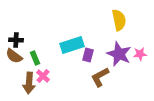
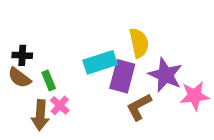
yellow semicircle: (119, 20) -> (139, 43), moved
pink star: (140, 54) -> (195, 96), moved, size x1.5
purple rectangle: (88, 55) -> (122, 76), size x1.6

